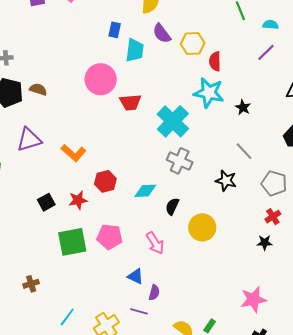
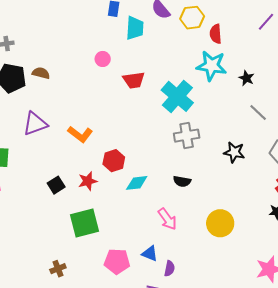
pink circle: (101, 79) -> (103, 59), size x0.5
gray line: (244, 151) -> (258, 112), moved
gray cross: (180, 161) -> (187, 136), turned -30
cyan diamond: (145, 191) -> (137, 183), moved
black semicircle: (172, 206) -> (182, 181), turned -102
yellow circle: (202, 227) -> (220, 223), moved
pink pentagon: (110, 237) -> (117, 261), moved
brown cross: (31, 284) -> (58, 269), moved

